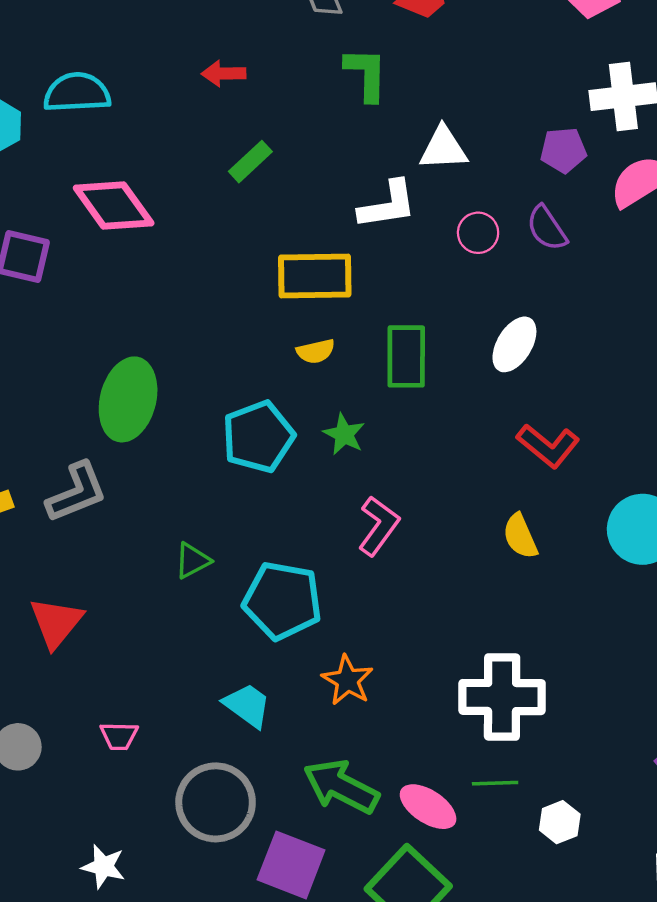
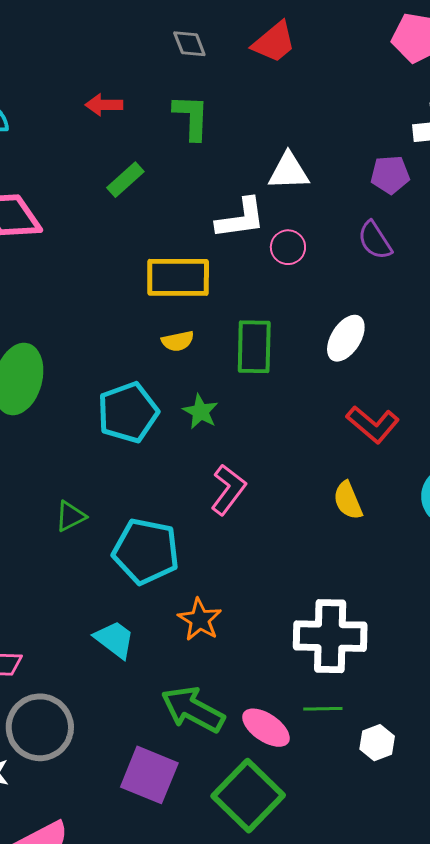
green L-shape: (366, 74) -> (191, 117), moved
pink circle: (478, 233) -> (288, 247), moved
gray circle: (216, 802) -> (40, 727), moved

